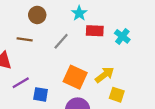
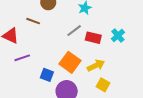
red rectangle: (95, 31) -> (93, 38), moved
gray line: (61, 41) -> (74, 31), moved
blue square: (41, 94) -> (47, 75), moved

